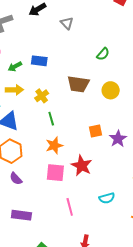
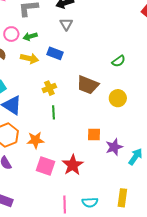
gray triangle: (67, 23) -> (66, 24), moved
green arrow: (15, 67) -> (30, 36), moved
yellow arrow: (14, 90) -> (30, 58), moved
orange star: (54, 145) -> (35, 140), moved
pink line: (70, 207) -> (65, 204), moved

